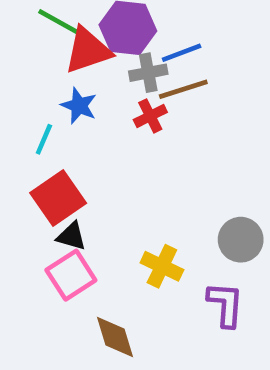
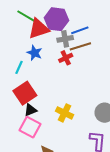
black triangle: (71, 236) -> (30, 110), turned -40
yellow cross: (162, 266) -> (65, 113), moved
pink square: (71, 275) -> (30, 127), turned -30

